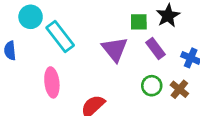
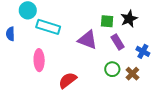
cyan rectangle: (60, 37) -> (48, 27), turned -40
purple triangle: (115, 49) -> (88, 40), turned -35

